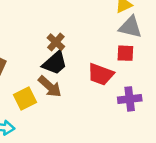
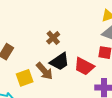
black trapezoid: (55, 63) -> (60, 62), moved

